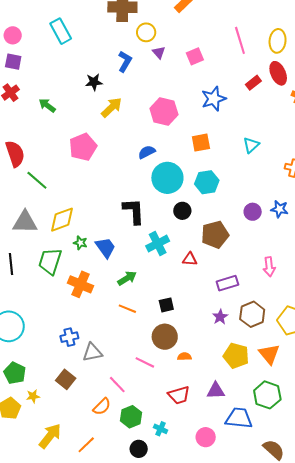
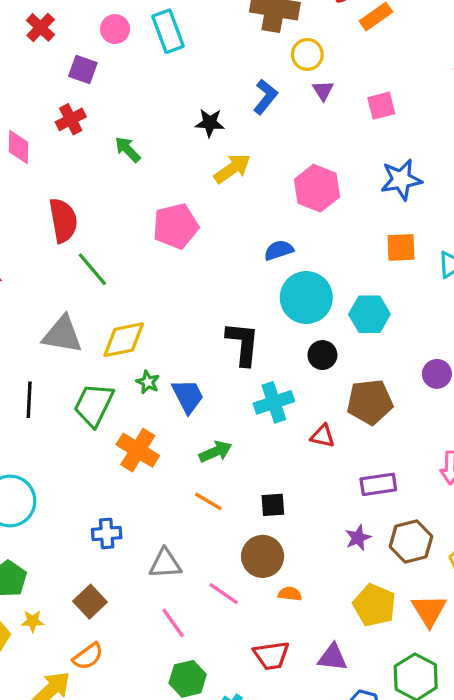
pink circle: (13, 35) -> (115, 29), moved
orange square: (201, 143) -> (401, 247), moved
gray triangle: (92, 352) -> (165, 564), moved
orange semicircle: (102, 407) -> (88, 656), moved

